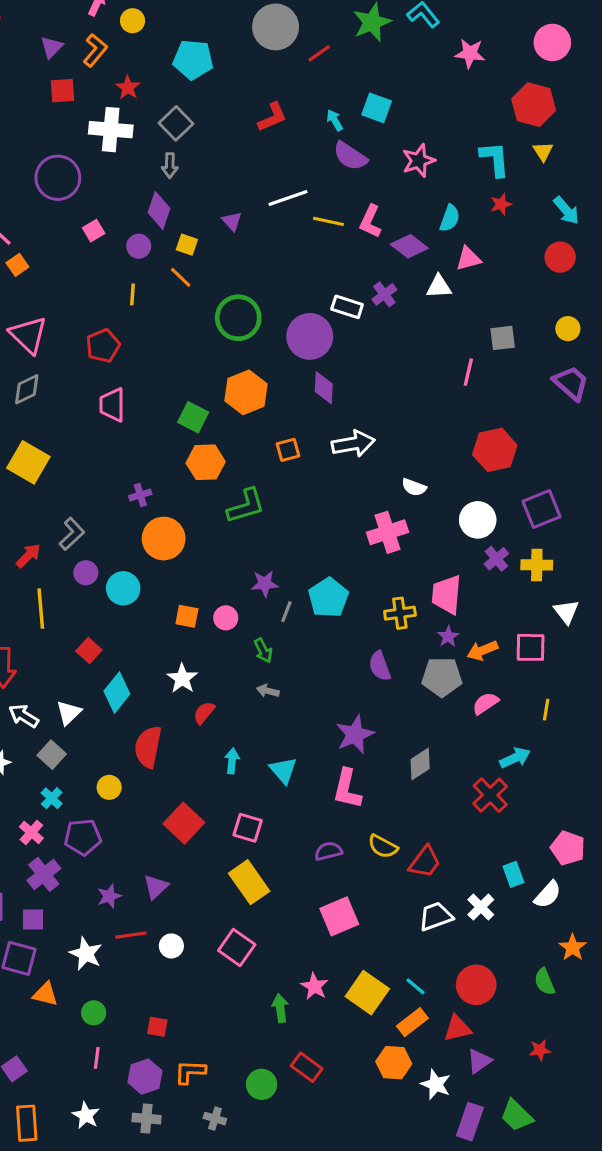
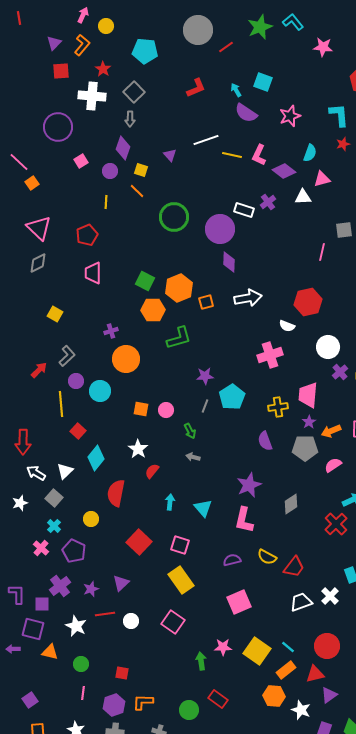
orange hexagon: (246, 392) -> (179, 288), moved
red hexagon: (495, 450) -> (308, 302), moved
yellow square: (28, 462) -> (55, 314), moved, size x0.6
purple star: (265, 584) -> (205, 376), moved
yellow line: (41, 609) -> (61, 404), moved
purple pentagon: (83, 837) -> (74, 551), turned 30
purple cross: (44, 874) -> (60, 586), moved
pink star: (314, 986) -> (223, 647), turned -30

